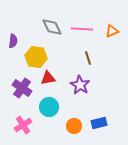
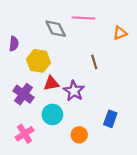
pink line: (82, 29) -> (84, 18), moved
purple star: (80, 85) -> (74, 91), moved
blue rectangle: (99, 123) -> (110, 119), moved, turned -56

